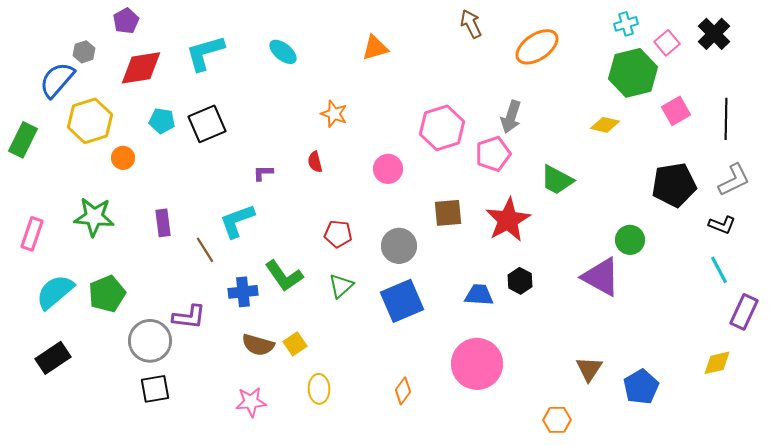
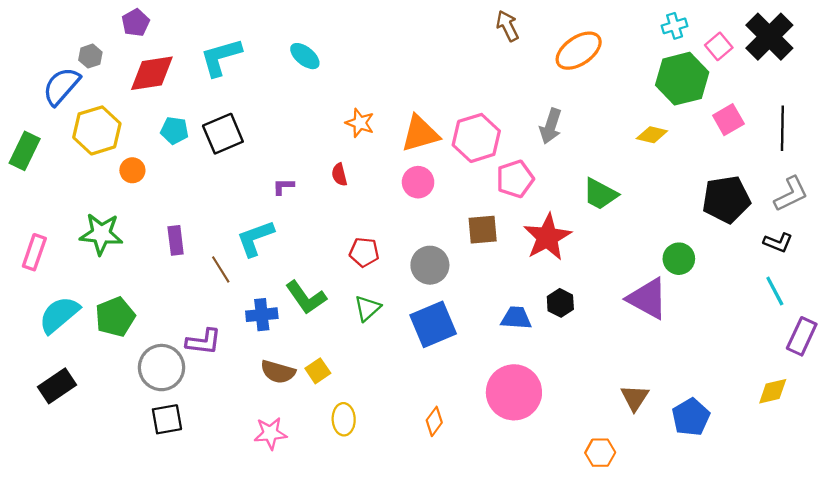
black cross: (714, 34) -> (769, 37), size x1.4
orange triangle: (375, 48) -> (420, 134), moved, size x1.4
pink pentagon: (493, 154) -> (515, 179), moved

